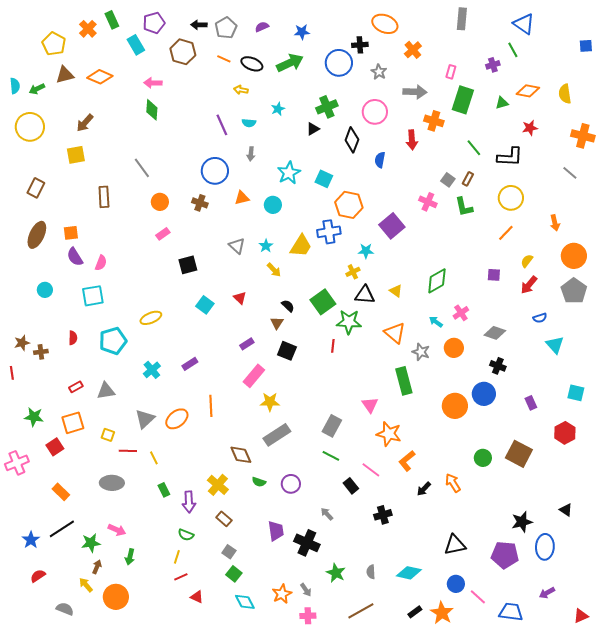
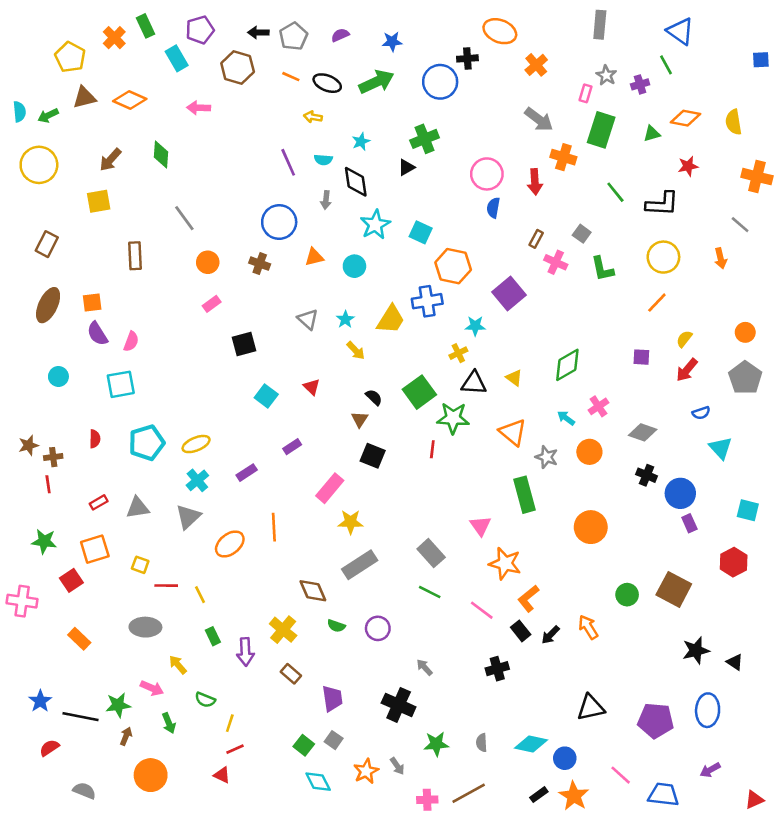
gray star: (379, 72) -> (606, 75), moved
gray arrow: (415, 92) -> (539, 119), turned 35
green diamond: (152, 110) -> (161, 155), moved
pink circle: (375, 112) -> (487, 174), moved
black diamond: (352, 140) -> (356, 182), moved, turned -30
brown rectangle: (468, 179) -> (536, 239), moved
orange arrow: (555, 223) -> (721, 258), moved
orange circle: (574, 256) -> (745, 332), size x0.6
yellow ellipse: (151, 318) -> (196, 444), moved
purple rectangle: (247, 344) -> (292, 447), moved
red line: (12, 373) -> (48, 484), moved
blue circle: (484, 394) -> (680, 493), moved
gray triangle: (145, 419) -> (188, 517), moved
gray rectangle: (332, 426) -> (431, 553), turned -70
pink cross: (17, 463) -> (22, 601), turned 30
black rectangle: (351, 486) -> (521, 631), moved
black star: (522, 522) -> (696, 650), moved
black line: (62, 529) -> (80, 717), moved, turned 44
purple trapezoid: (276, 531) -> (332, 698), moved
green semicircle: (186, 535) -> (205, 700), moved
gray square: (229, 552) -> (334, 740), moved
green arrow: (130, 557) -> (169, 723), turned -35
green star: (336, 573) -> (436, 744), turned -30
blue circle: (456, 584) -> (565, 758), moved
yellow arrow: (86, 585) -> (178, 665), moved
red triangle: (197, 597) -> (222, 775), moved
pink cross: (308, 616) -> (427, 800), moved

